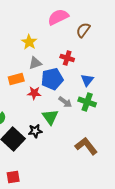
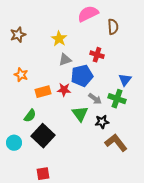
brown semicircle: (83, 30) -> (113, 27), turned 140
orange rectangle: (16, 79) -> (43, 92), moved
blue triangle: (87, 80) -> (125, 80), moved
black star: (35, 131) -> (102, 122), moved

